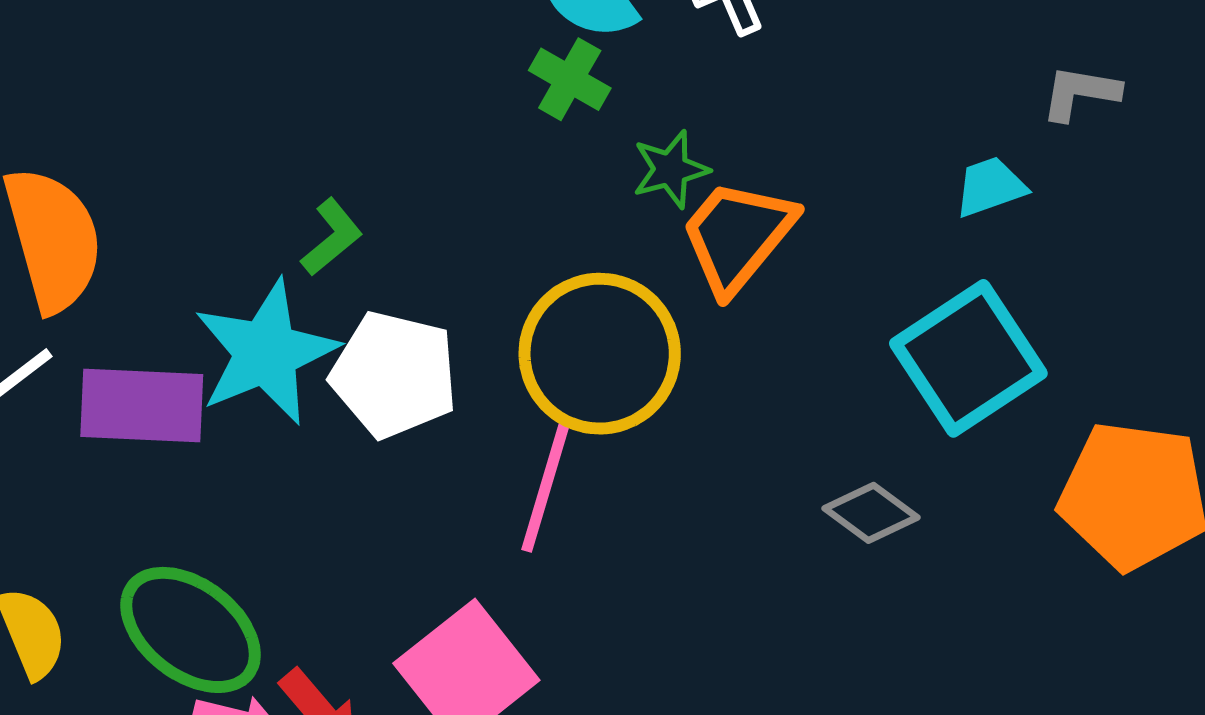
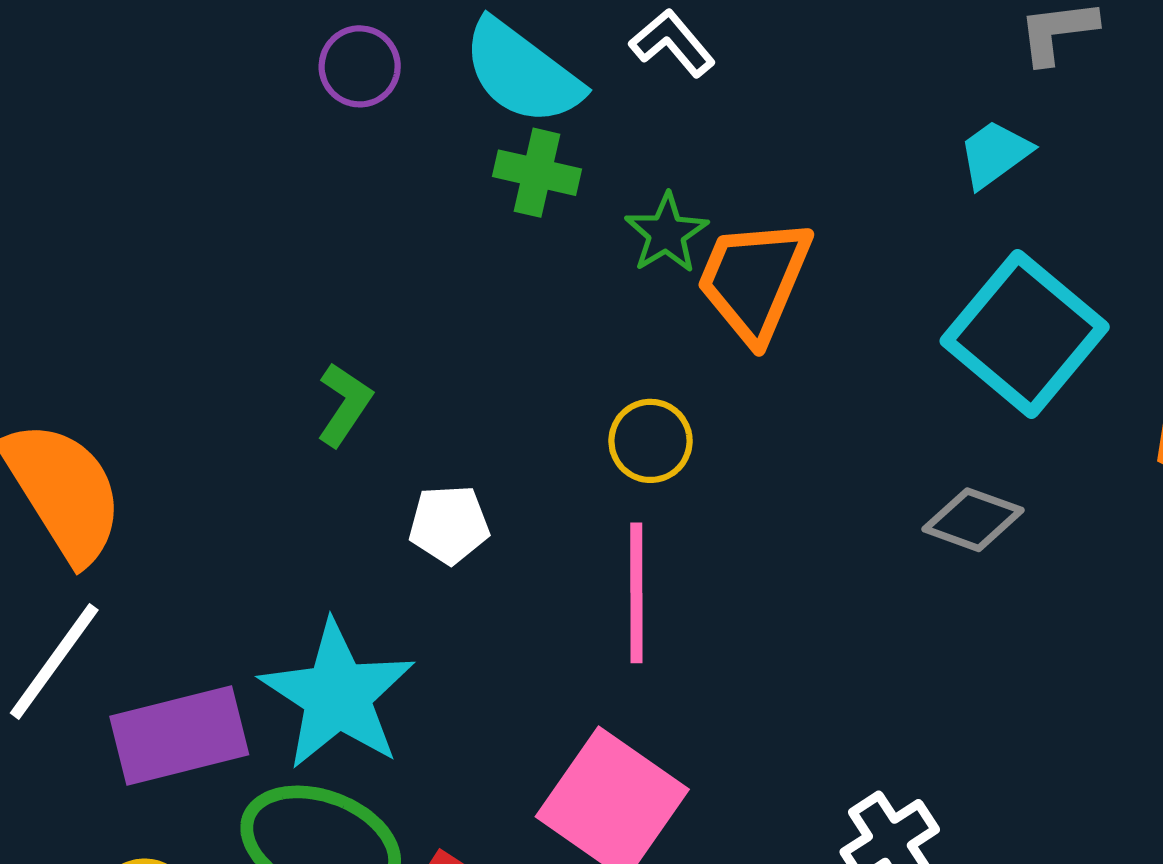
cyan star: (266, 352) -> (337, 695), moved
yellow circle: (600, 354) -> (651, 441), size x0.5
white pentagon: (394, 375) -> (449, 524), size x0.6
purple rectangle: (142, 406) -> (179, 736), moved

